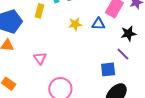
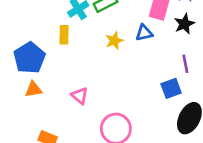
black star: (128, 34) -> (184, 24), moved
purple line: (123, 54) -> (185, 64), turned 48

